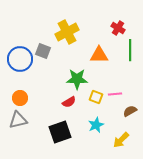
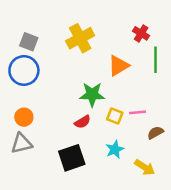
gray square: (43, 51) -> (29, 42), moved
orange triangle: (99, 55) -> (118, 66), turned -30
yellow arrow: (121, 140) -> (145, 167), turned -102

